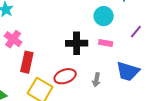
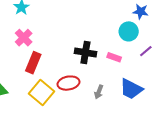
cyan circle: (104, 16) -> (129, 31), moved

